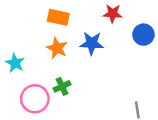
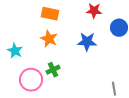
blue star: (92, 43) -> (87, 42), moved

